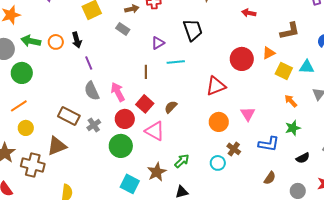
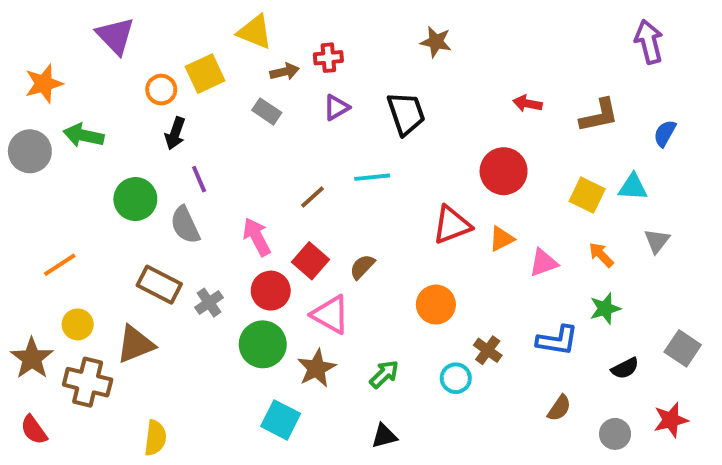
red arrow: (249, 13) -> (527, 104), moved
black arrow: (77, 40) -> (175, 133), turned 35
orange circle: (56, 42) -> (161, 90), moved
purple triangle: (158, 43) -> (336, 107), moved
orange triangle: (269, 53) -> (502, 239), moved
brown line: (146, 72) -> (312, 197), turned 48
green circle: (22, 73) -> (135, 199), moved
gray semicircle: (92, 91) -> (185, 225), moved
pink triangle: (248, 114) -> (543, 263), moved, turned 42
orange circle: (219, 122) -> (436, 305), moved
yellow circle: (26, 128) -> (78, 324), moved
brown star: (157, 172) -> (316, 368), moved

